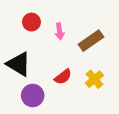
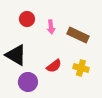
brown rectangle: (91, 41) -> (78, 35), turned 60
yellow cross: (94, 79) -> (81, 68), turned -35

